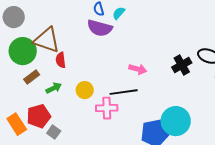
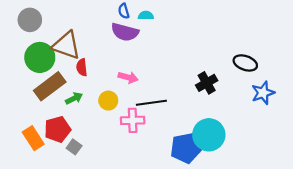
cyan semicircle: (119, 13) -> (146, 15), turned 48
black cross: (182, 65) -> (207, 83), moved
pink arrow: (138, 69) -> (128, 77), moved
brown rectangle: (32, 77) -> (50, 86), size x1.8

